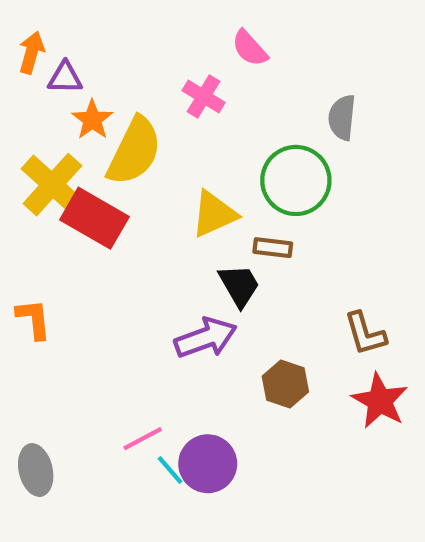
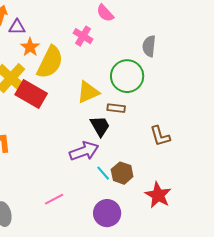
brown L-shape: (365, 334) -> (160, 136), moved
red star: (380, 401) -> (158, 195), moved
purple circle: (208, 464) -> (107, 213), moved
cyan line: (170, 470) -> (103, 173), moved

